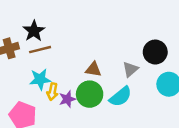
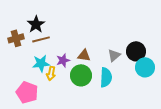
black circle: (155, 52) -> (136, 51), moved
cyan semicircle: (121, 97) -> (106, 77), turned -48
purple star: (67, 99) -> (63, 60), moved

